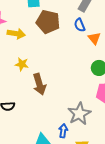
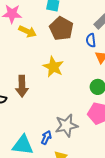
yellow star: (22, 64) -> (53, 67), moved, size x1.5
brown arrow: (39, 84) -> (22, 86), moved

